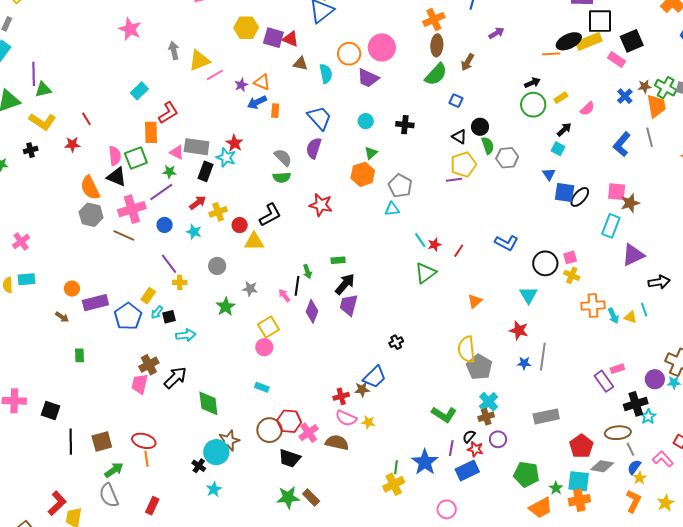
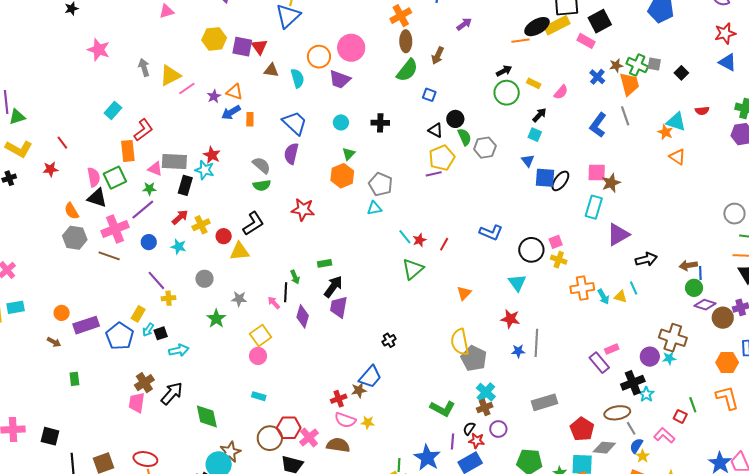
red triangle: (290, 39) -> (259, 47), turned 36
yellow rectangle: (561, 98) -> (534, 83), turned 64
orange semicircle: (90, 188) -> (72, 211), size x0.7

